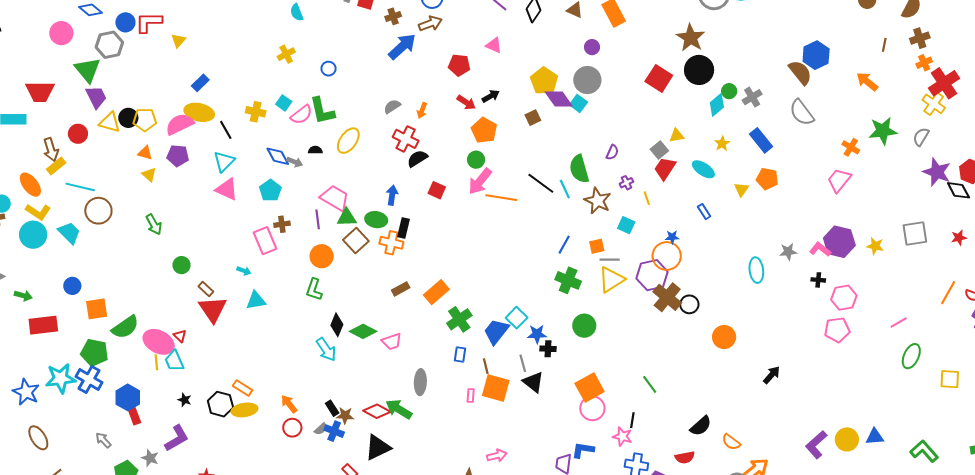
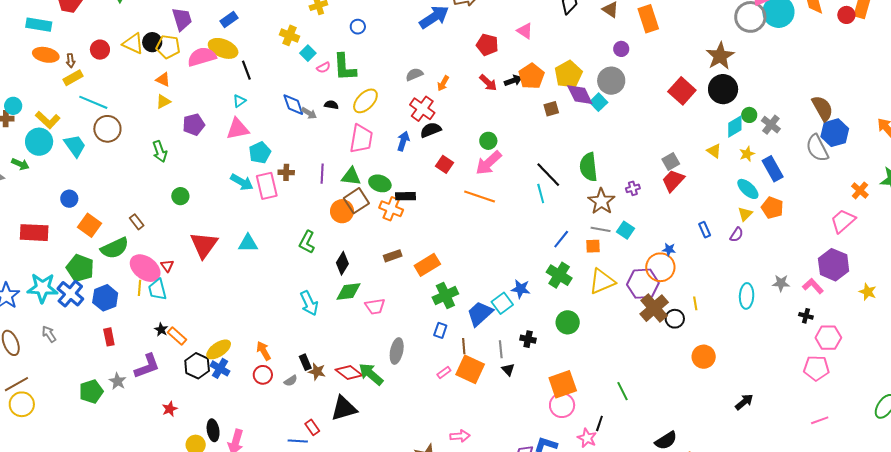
blue hexagon: (816, 55) -> (835, 133), moved
purple trapezoid: (96, 97) -> (182, 19), moved
gray cross: (752, 97) -> (771, 125), turned -30
yellow cross: (256, 112) -> (289, 35), moved
pink semicircle: (301, 115) -> (324, 68), size x0.6
orange pentagon: (484, 130) -> (531, 76), moved
yellow triangle: (677, 136) -> (714, 151), moved, turned 35
yellow star: (722, 144) -> (747, 154), moved
brown arrow: (51, 150) -> (71, 61), size x0.6
purple semicircle: (612, 152) -> (736, 235), moved
purple pentagon: (178, 156) -> (194, 125), moved, turned -30
cyan triangle: (224, 161) -> (239, 101), size x0.6
cyan ellipse: (703, 169) -> (748, 189), moved
yellow triangle: (149, 175) -> (163, 102), turned 42
orange ellipse: (30, 185) -> (46, 55), moved, turned -50
pink triangle: (227, 189) -> (238, 129), turned -45
cyan line: (565, 189) -> (541, 193), moved
cyan pentagon: (270, 190) -> (260, 153), moved
blue arrow: (392, 195) -> (403, 141), moved
pink trapezoid: (335, 198) -> (361, 139), moved, turned 60
orange line: (501, 198) -> (480, 197), moved
yellow line: (647, 198) -> (695, 303), moved
black rectangle: (404, 228) -> (406, 196), turned 66
purple hexagon: (839, 242) -> (834, 265), moved
orange circle: (322, 256) -> (342, 211), moved
gray line: (610, 260) -> (601, 229), moved
cyan arrow: (244, 271) -> (242, 182), moved, size x1.6
brown rectangle: (206, 289) -> (137, 222), moved
green arrow: (23, 296) -> (20, 164), moved
orange square: (97, 309) -> (89, 225), turned 35
pink line: (899, 322) -> (820, 420), moved
black diamond: (337, 325) -> (342, 263), moved
green diamond: (363, 331) -> (348, 291), turned -44
blue star: (537, 334) -> (521, 289), moved
black triangle: (533, 382) -> (508, 370), size x0.6
orange rectangle: (243, 388) -> (177, 336), moved
pink rectangle: (471, 396) -> (444, 373), turned 40
blue hexagon: (128, 397) -> (105, 298), moved
black hexagon: (220, 404) -> (197, 366), moved
yellow ellipse: (244, 410) -> (219, 349), turned -35
blue cross: (334, 431) -> (220, 368), moved
gray arrow: (103, 440) -> (49, 334), moved

